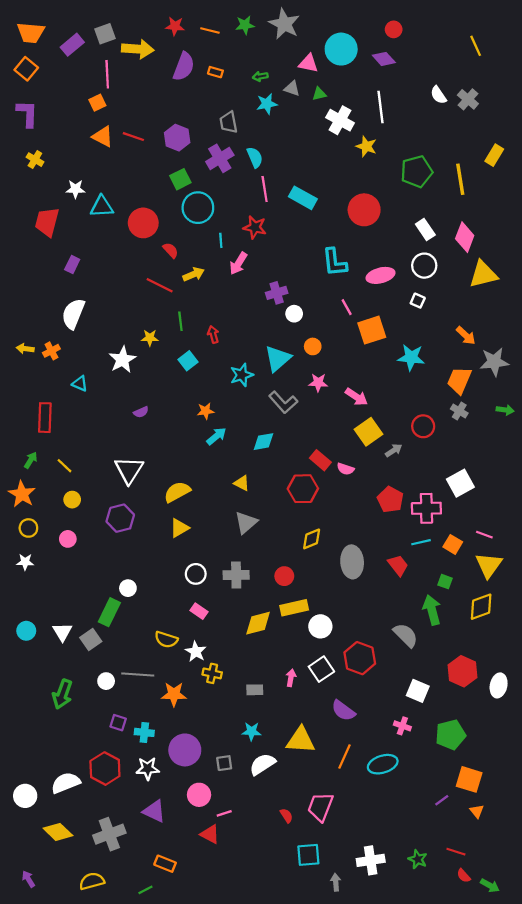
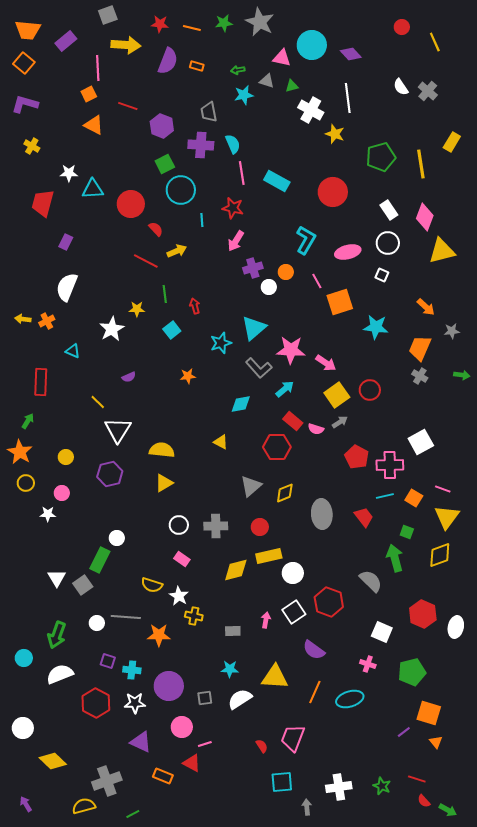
red circle: (394, 29) -> (402, 27), moved
gray square: (105, 34) -> (108, 15), moved
purple L-shape: (27, 114) -> (25, 104), turned -76
red line: (133, 137) -> (128, 106), moved
purple cross: (220, 158) -> (201, 145), turned 35
cyan L-shape: (335, 262) -> (306, 240), turned -144
pink arrow: (238, 263) -> (236, 241), moved
orange circle: (313, 346) -> (286, 272), moved
gray star: (494, 362) -> (452, 331), size x0.6
pink star: (318, 383) -> (291, 350), size x1.6
red circle: (423, 426) -> (370, 390), moved
cyan arrow: (216, 436) -> (285, 389), moved
gray arrow: (394, 450) -> (340, 422), moved
yellow line: (65, 466) -> (98, 402), moved
yellow semicircle: (177, 492) -> (162, 450), turned 35
gray triangle: (246, 523) -> (251, 486), moved
white star: (25, 562) -> (48, 514), moved
cyan circle: (26, 631) -> (24, 658), moved
white semicircle: (66, 783) -> (60, 674), moved
gray cross: (109, 834) -> (107, 781), moved
orange rectangle: (165, 864) -> (163, 776), moved

